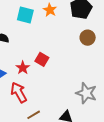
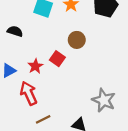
brown circle: (88, 38) -> (77, 40), moved

